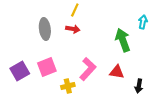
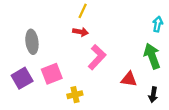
gray ellipse: (45, 29) -> (32, 42), moved
green arrow: (123, 40) -> (152, 56), moved
pink L-shape: (88, 69) -> (97, 57), moved

